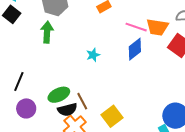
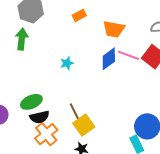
pink line: (136, 27) -> (128, 55), moved
orange trapezoid: (157, 27) -> (114, 29), moved
brown line: (82, 101) -> (74, 112), moved

